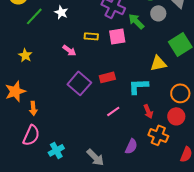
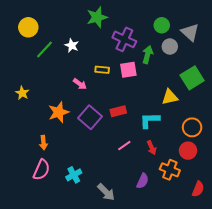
green arrow: (136, 21) -> (148, 55), turned 60
yellow star: (25, 55) -> (22, 93), moved
orange star: (15, 91) -> (59, 112), moved
red arrow: (148, 111) -> (152, 148), moved
cyan cross: (56, 150) -> (74, 175), moved

